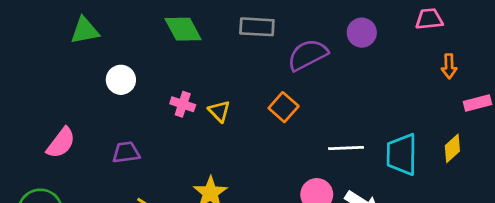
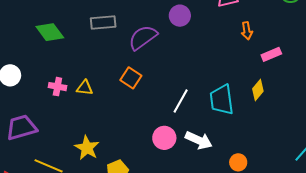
yellow triangle: (219, 111) -> (85, 88), turned -30
white line: (346, 148) -> (181, 101), turned -50
purple trapezoid: (126, 152) -> (21, 127), size x1.5

